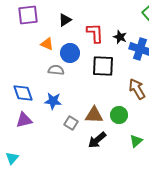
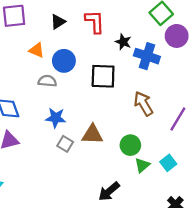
red L-shape: (95, 33) -> (95, 22), moved
blue star: (53, 101) -> (56, 118), moved
green circle: (119, 115) -> (130, 145), moved
black arrow: (97, 140) -> (109, 191), moved

